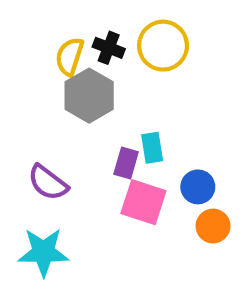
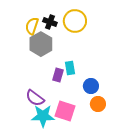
purple semicircle: (48, 183) -> (35, 98), moved
pink square: (143, 202) -> (65, 111), moved
cyan star: (43, 252) -> (43, 116), moved

